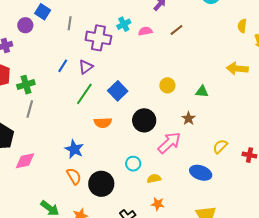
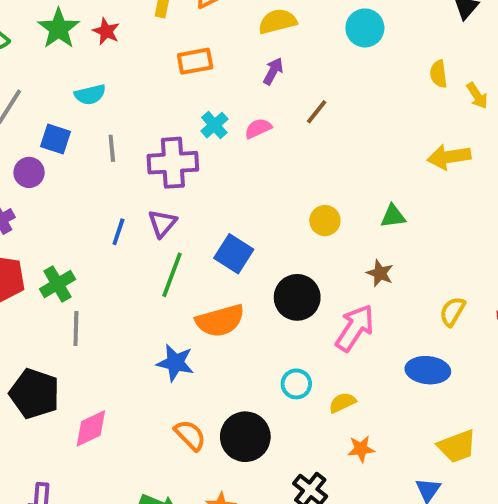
orange semicircle: (103, 123) -> (220, 321), size x1.4
blue star: (74, 149) -> (175, 363), moved

